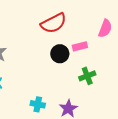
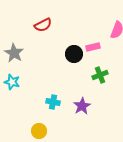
red semicircle: (54, 23) -> (43, 25), moved, size x0.7

